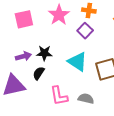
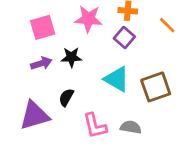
pink star: (59, 15) -> (89, 19), turned -30
black star: (44, 53) -> (71, 57), moved
purple arrow: (23, 56) -> (41, 63), moved

